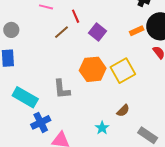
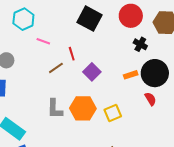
yellow square: (123, 71) -> (113, 113), size x0.7
gray L-shape: (62, 89) -> (55, 109), moved

